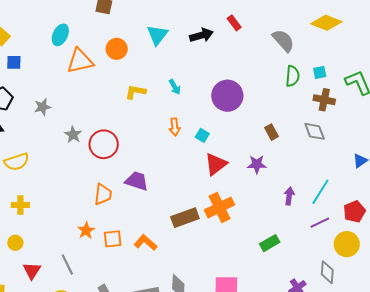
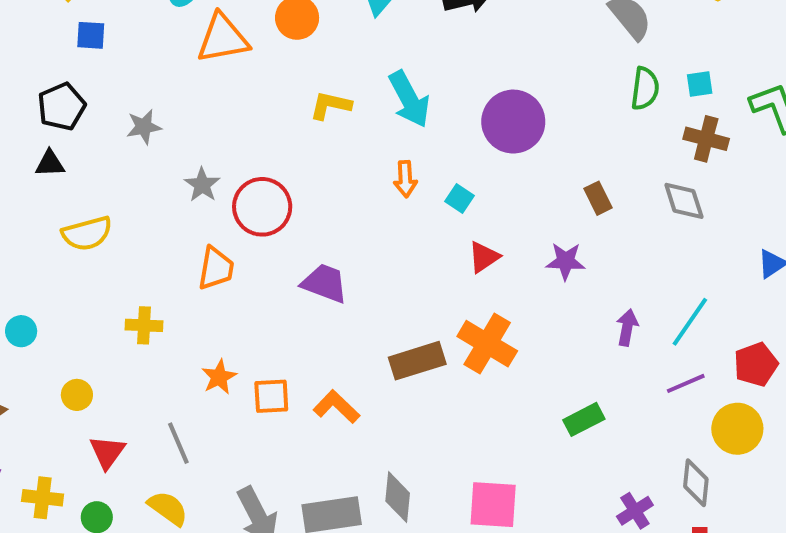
cyan arrow: (175, 87) -> (409, 99), size x1.8
red triangle: (216, 164) -> (484, 257), size x0.7
orange trapezoid: (103, 194) -> (216, 268), moved
yellow cross: (20, 205) -> (144, 325), moved
orange cross: (219, 207) -> (487, 344), turned -36

